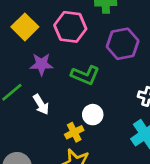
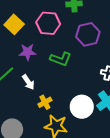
white circle: (93, 115) -> (82, 107), moved, size x1.5
yellow cross: (74, 132) -> (45, 102), moved

